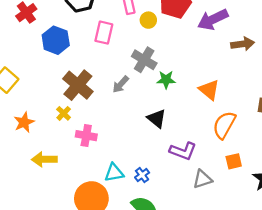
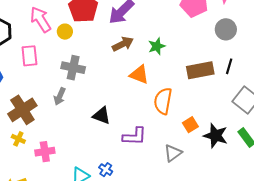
brown arrow: (243, 44) -> (123, 44), moved
green star: (166, 80) -> (157, 46), moved
brown cross: (78, 85) -> (22, 110), turned 36
orange square: (234, 161) -> (190, 125), moved
gray triangle: (202, 179) -> (173, 153), moved

